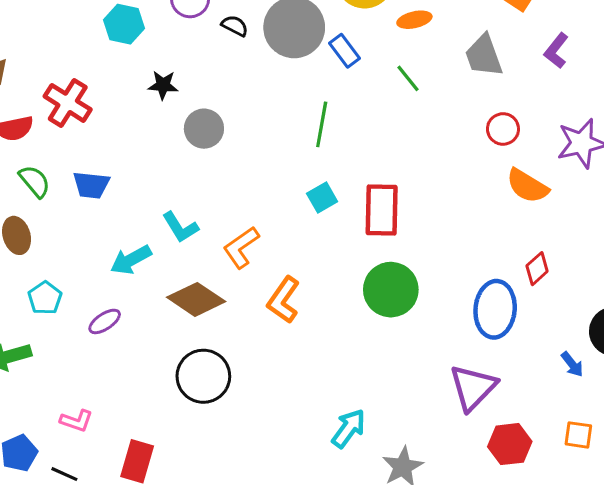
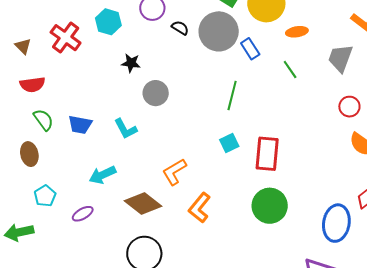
gray trapezoid: (484, 56) -> (340, 58), turned 36
red cross: (68, 103) -> (66, 38), moved
cyan L-shape: (180, 227) -> (126, 129), moved

